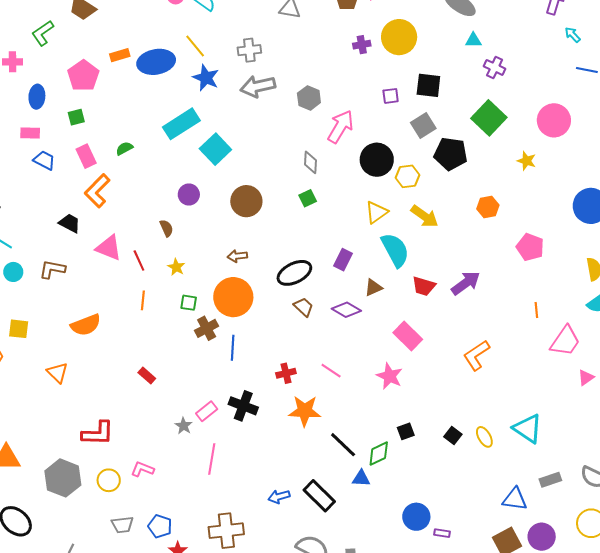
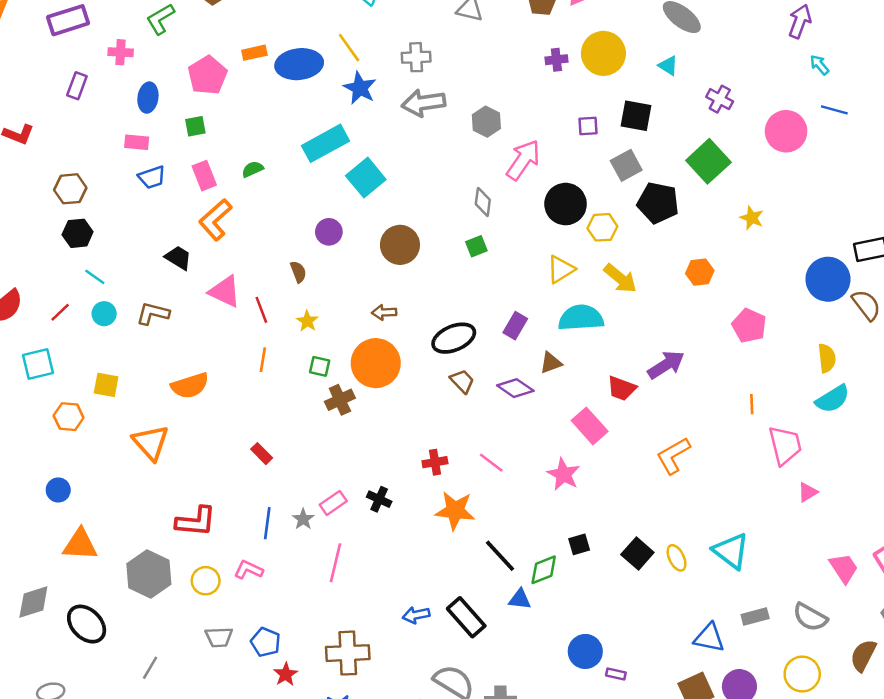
cyan triangle: (473, 40) -> (668, 66), moved, turned 30
pink circle: (554, 120) -> (786, 131), moved
blue trapezoid: (44, 160) -> (152, 177), turned 130
cyan semicircle: (395, 250) -> (581, 318), turned -69
red trapezoid: (424, 286) -> (622, 388), moved
pink trapezoid: (565, 341) -> (785, 445), turned -52
blue line: (233, 348) -> (267, 523), moved
orange triangle: (57, 373) -> (151, 443), size x1.4
black cross: (243, 406) -> (379, 499), size x0.7
black square: (453, 436) -> (637, 553), size x1.4

